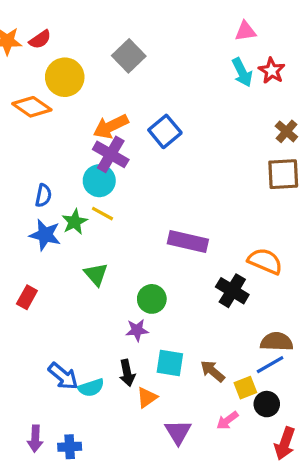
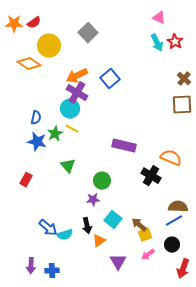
pink triangle: (245, 31) -> (159, 18), turned 32
cyan square: (170, 363) -> (113, 220), turned 30
yellow square: (245, 388) -> (145, 235), moved

